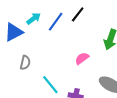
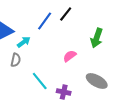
cyan arrow: (34, 18) -> (24, 42), moved

